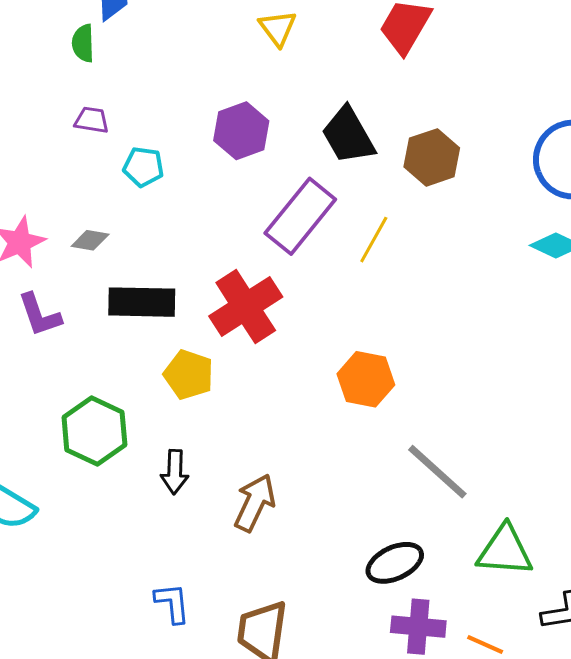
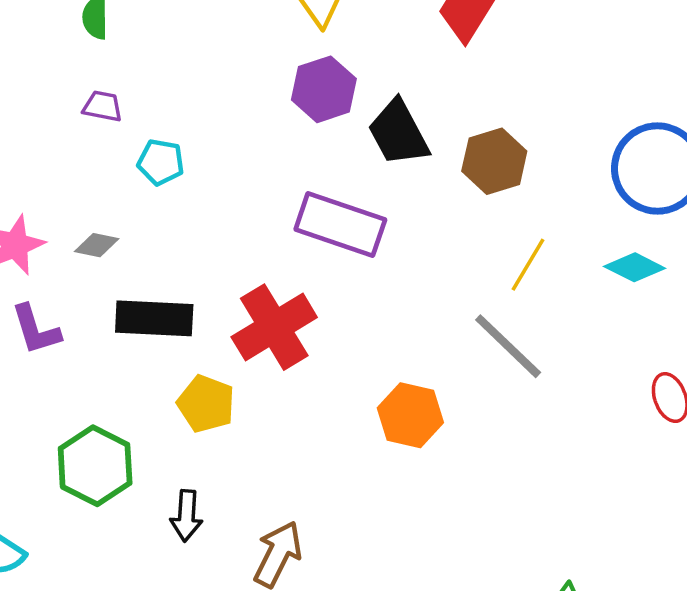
purple hexagon: (241, 131) -> (324, 89), moved
purple rectangle: (300, 216) -> (340, 225), turned 68
yellow line: (374, 240) -> (528, 265), moved
gray line: (437, 472) -> (508, 346), moved

